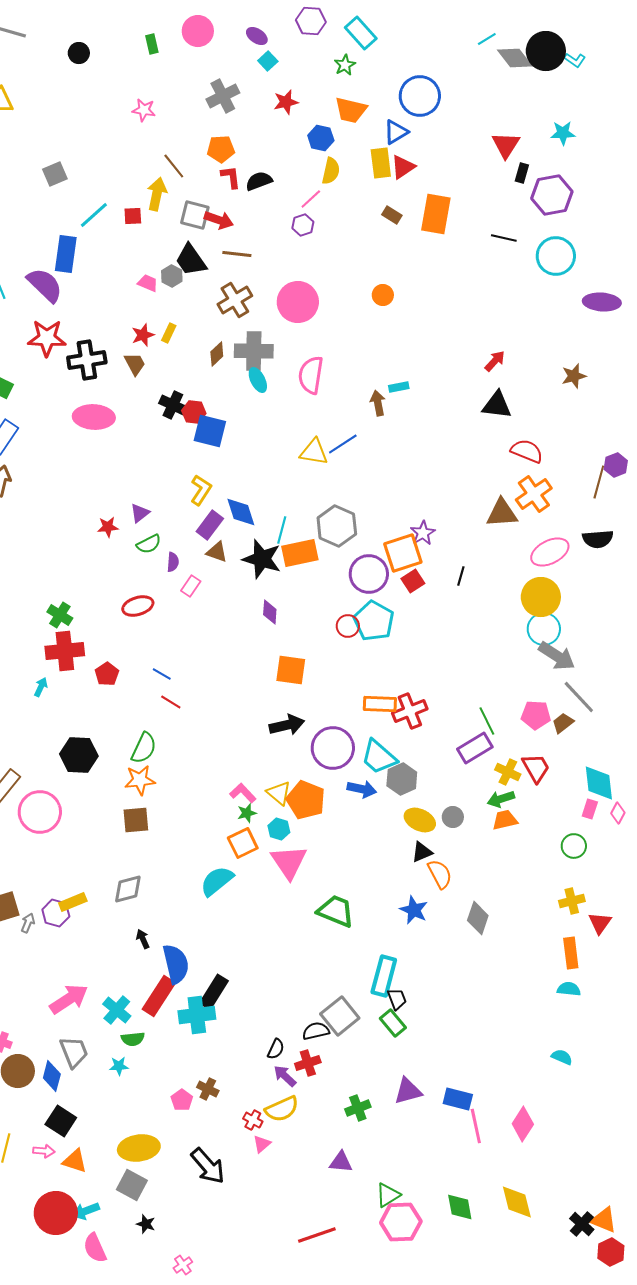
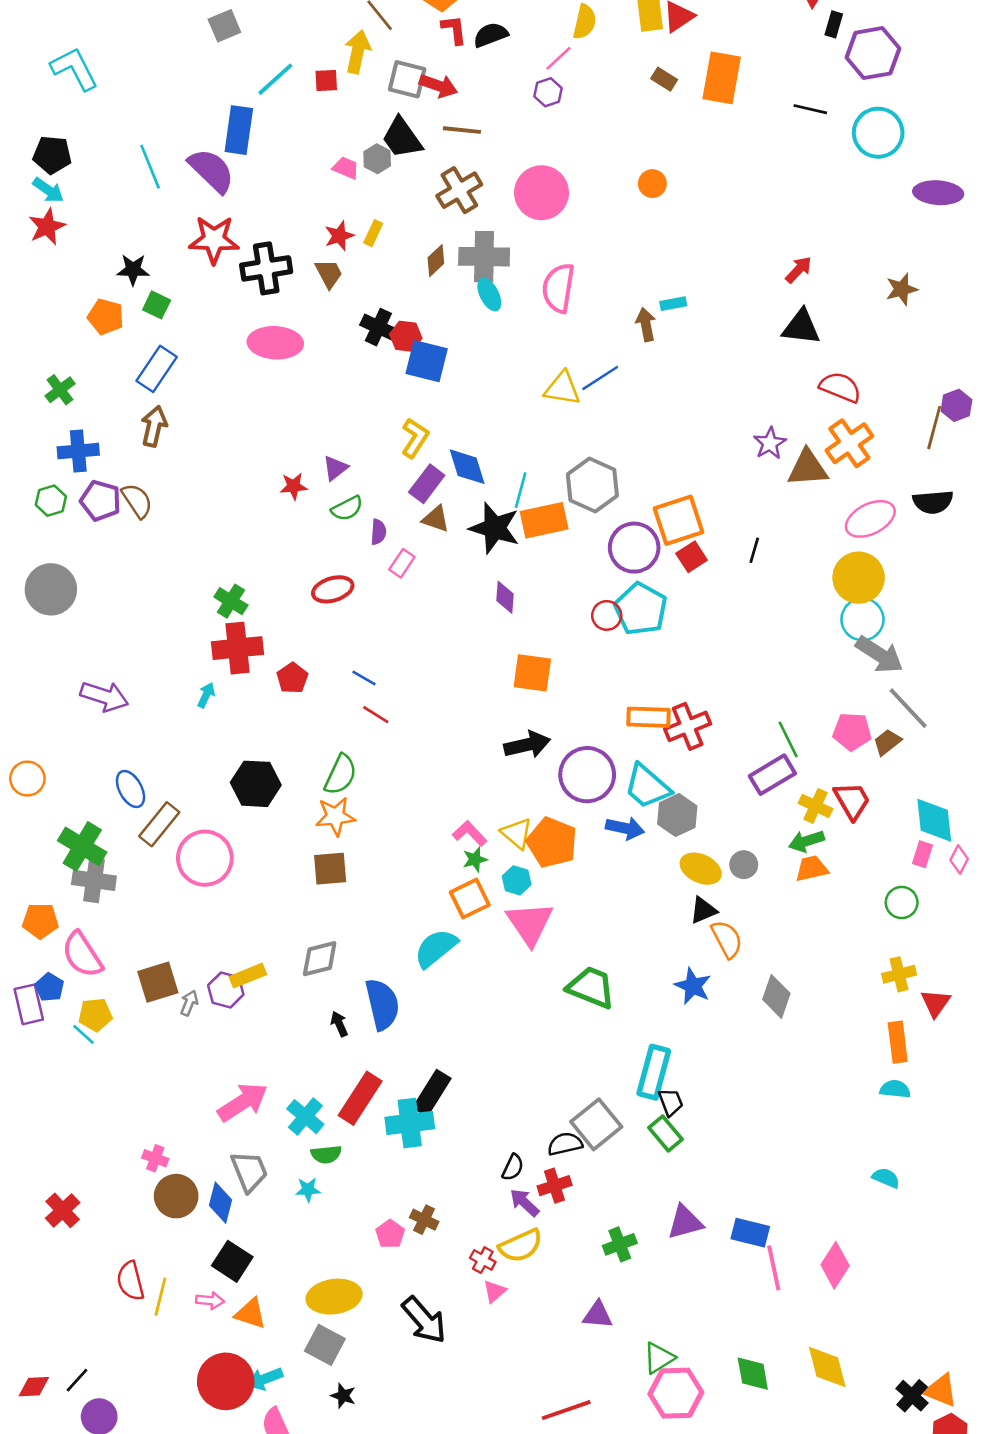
purple star: (423, 533) -> (770, 443), moved
blue semicircle: (176, 964) -> (382, 1004), moved

